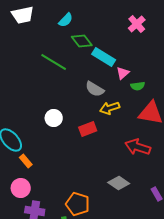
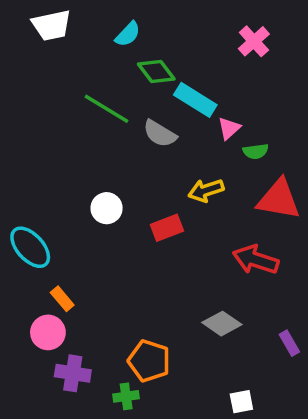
gray semicircle: (95, 89) -> (160, 134), moved
orange rectangle: (26, 161) -> (62, 299), moved

